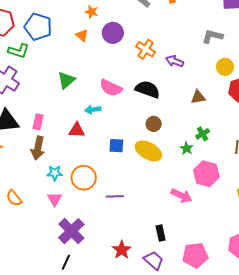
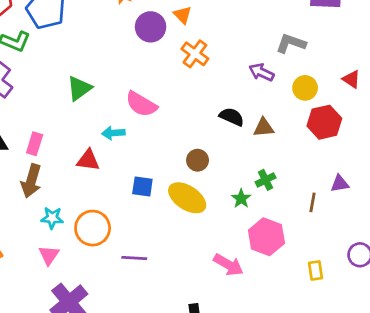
orange triangle: (82, 35) -> (182, 15), moved
purple arrow: (175, 61) -> (261, 72), moved
black semicircle: (147, 89) -> (232, 117), moved, size x0.7

